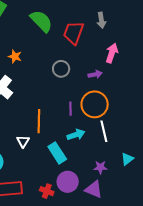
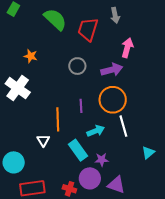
purple arrow: (95, 74) -> (112, 70), size x1.5
purple line: (71, 109) -> (81, 106), moved
purple star: (100, 167) -> (102, 160), moved

